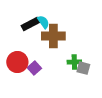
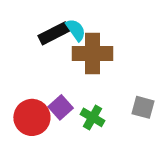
red circle: (17, 62) -> (32, 117), moved
green cross: (74, 62) -> (93, 117), moved, turned 32

